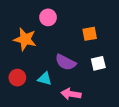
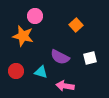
pink circle: (48, 17) -> (35, 16), moved
orange square: (90, 34) -> (76, 25), moved, turned -32

